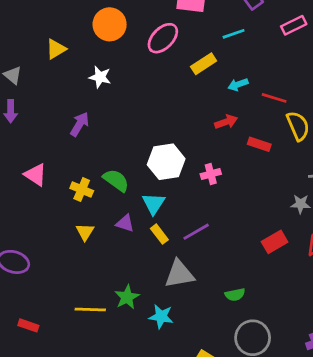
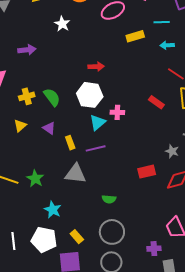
cyan arrow: (238, 85) -> (167, 45), moved
red arrow: (226, 122) -> (96, 67), moved
purple arrow: (80, 124) -> (27, 50), moved, turned 36
yellow cross: (82, 189) -> (27, 96), turned 35
cyan triangle: (154, 204) -> (98, 122), moved
green star: (127, 297) -> (35, 179), turned -30
cyan star: (161, 317) -> (53, 210), moved

